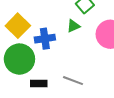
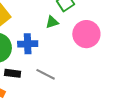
blue cross: (45, 39) -> (28, 44), moved

